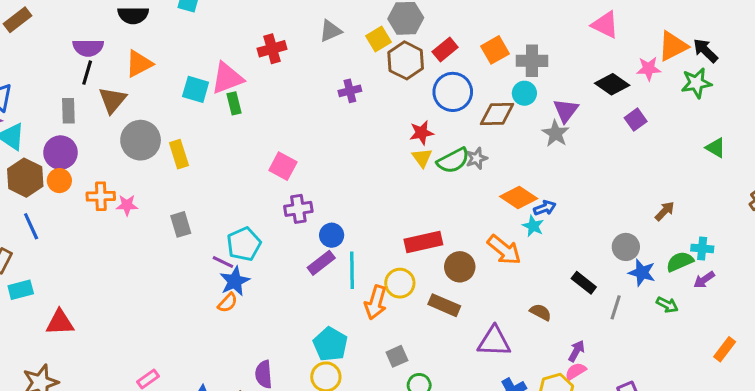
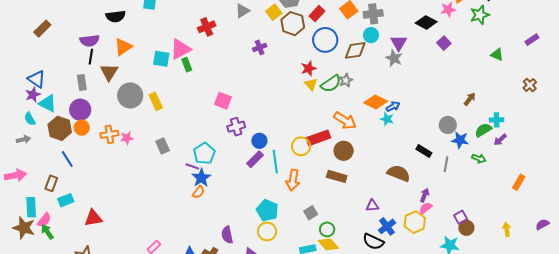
orange arrow: (504, 250) -> (345, 121), moved
yellow circle: (400, 283) -> (301, 146), moved
brown semicircle: (541, 312) -> (399, 173), size x1.6
purple triangle: (494, 341) -> (372, 206), moved, size x0.6

